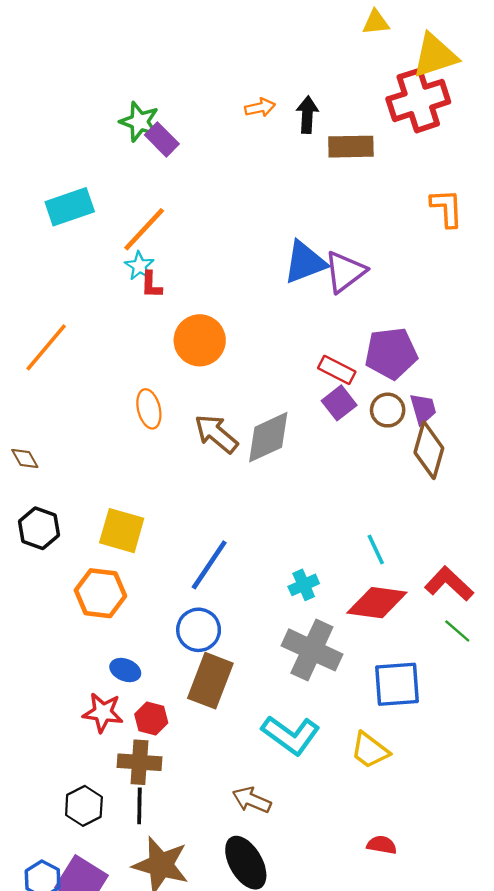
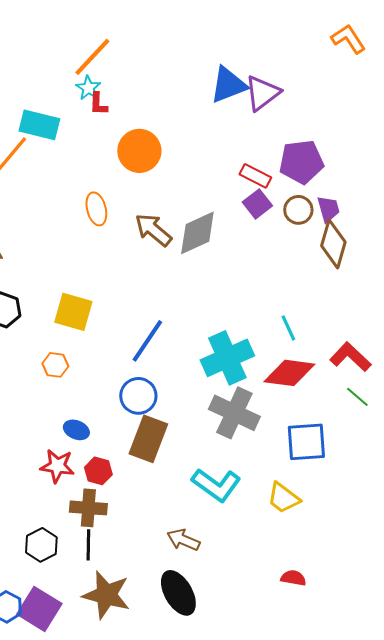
cyan rectangle: (70, 207) -> (39, 125), moved, turned 33
orange L-shape: (447, 208) -> (348, 39), turned -30
cyan cross: (304, 585) -> (227, 358), size x2.0
orange hexagon: (100, 593) -> (55, 365), size x0.6

